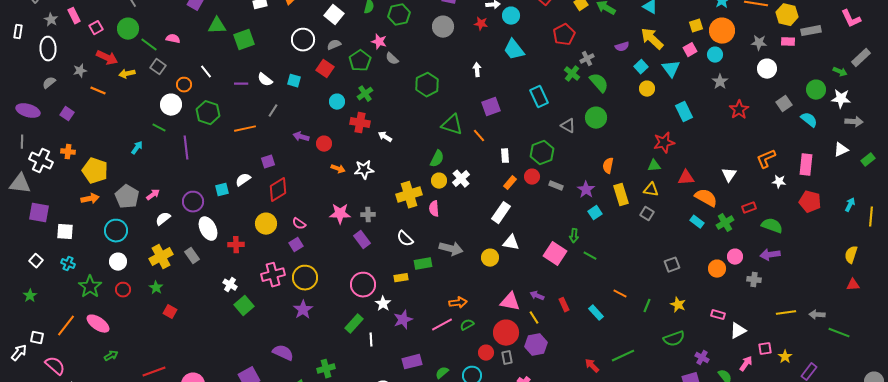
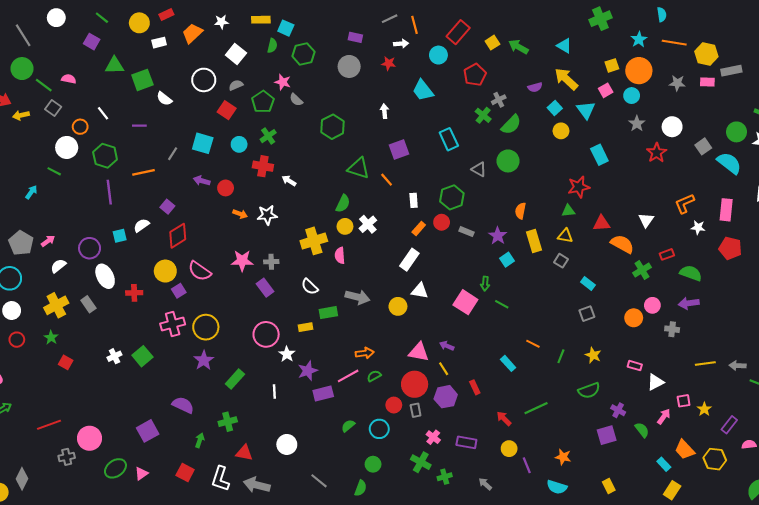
cyan circle: (511, 16) -> (438, 55), moved
white circle: (767, 69) -> (672, 127), moved
white semicircle: (265, 80) -> (164, 99), moved
cyan square: (294, 81) -> (203, 143), moved, size x1.5
green semicircle: (599, 83) -> (511, 125), turned 85
cyan semicircle: (809, 120) -> (729, 163), size x1.4
purple line: (186, 148) -> (109, 192), moved
purple square: (268, 162) -> (167, 207), turned -32
cyan rectangle: (697, 222) -> (588, 284), moved
pink semicircle: (299, 224) -> (200, 271), size x1.6
purple square: (296, 245) -> (179, 291), moved
white cross: (230, 285) -> (114, 356), moved, turned 32
red rectangle: (564, 305) -> (475, 387), moved
green rectangle: (354, 324) -> (235, 379), moved
purple rectangle: (412, 362) -> (323, 394), moved

